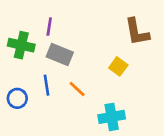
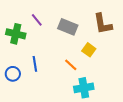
purple line: (49, 27) -> (37, 20), turned -48
gray rectangle: (60, 54) -> (68, 27), moved
orange line: (77, 89) -> (71, 65), moved

